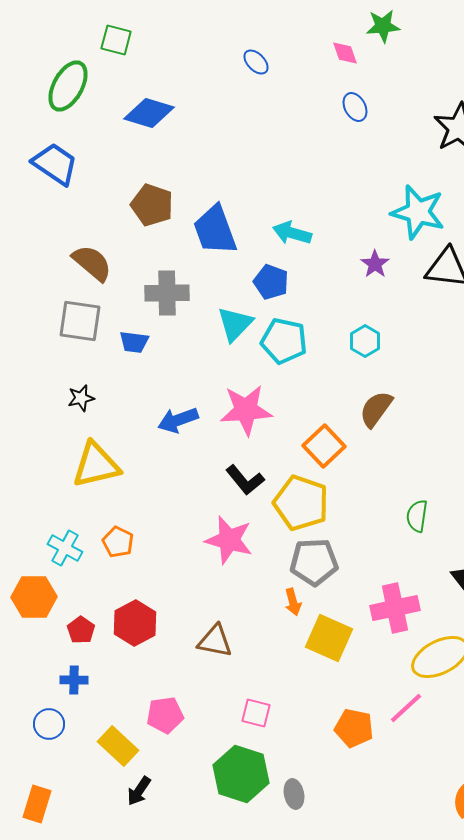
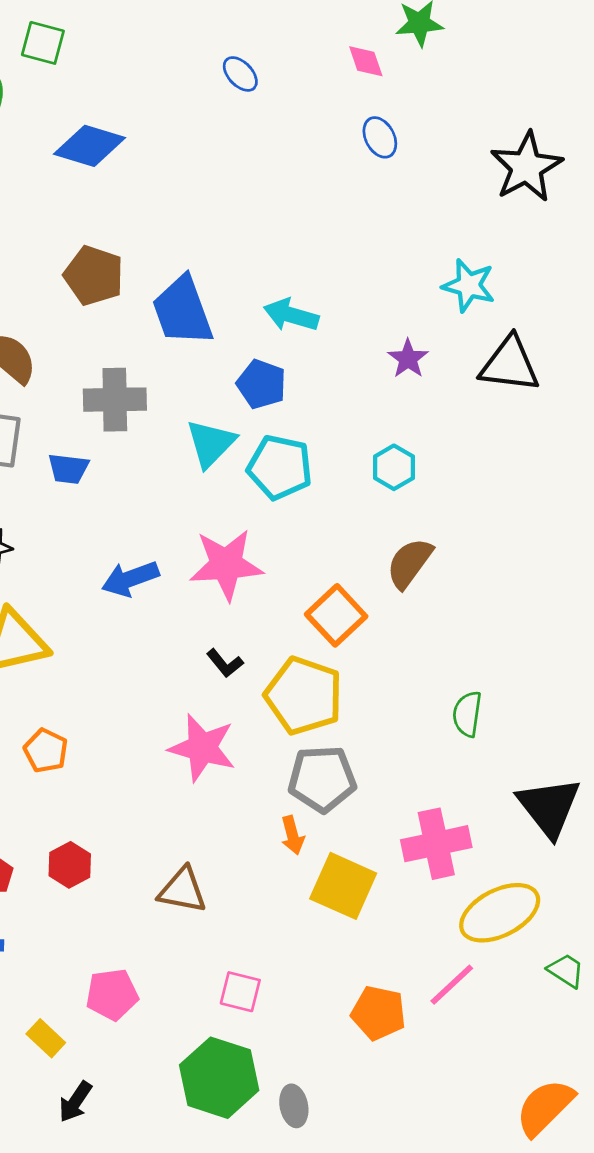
cyan star: (418, 212) -> (469, 285), size x0.7
black L-shape: (245, 480) -> (225, 663), size x0.7
red hexagon: (135, 623) -> (70, 865), size x0.7
yellow rectangle: (118, 746) -> (46, 1038), size x0.7

